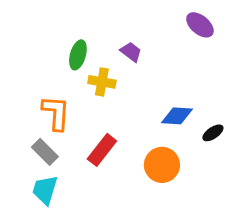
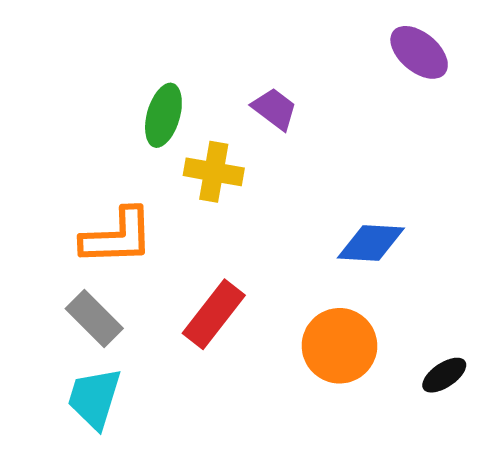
orange L-shape: (56, 113) -> (117, 237), turned 84
black ellipse: (213, 133) -> (444, 375), moved

